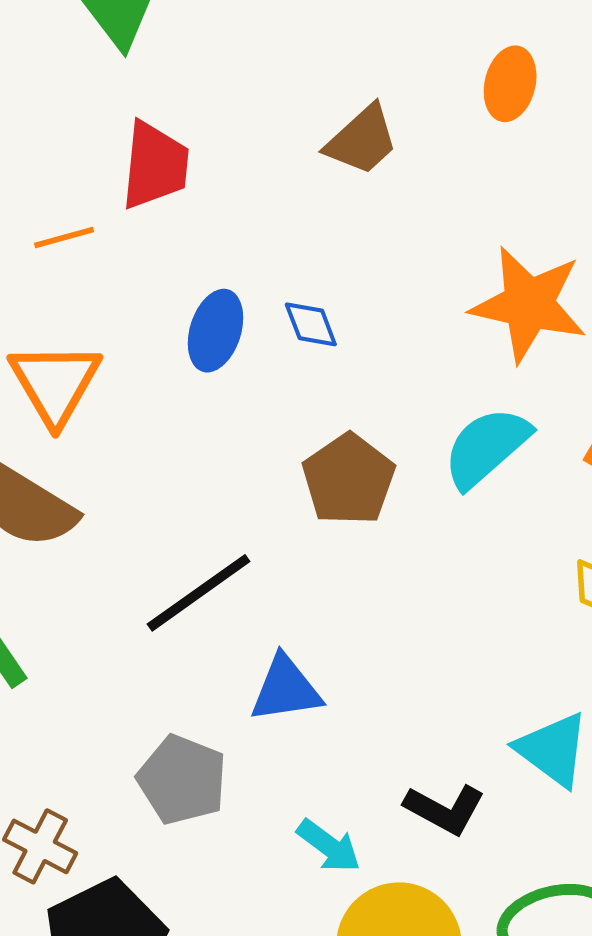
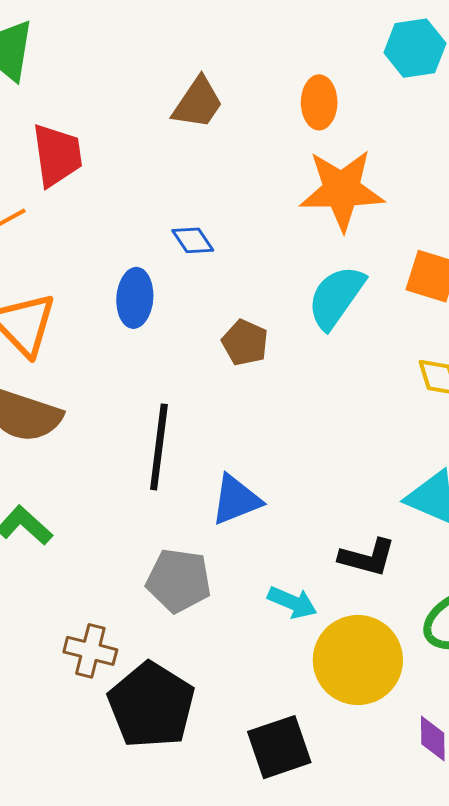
orange ellipse: (510, 84) -> (319, 102), moved
blue ellipse: (216, 331) -> (135, 298), moved
brown pentagon: (349, 479) -> (245, 343), size x0.7
black line: (199, 593) -> (159, 447), turned -34

